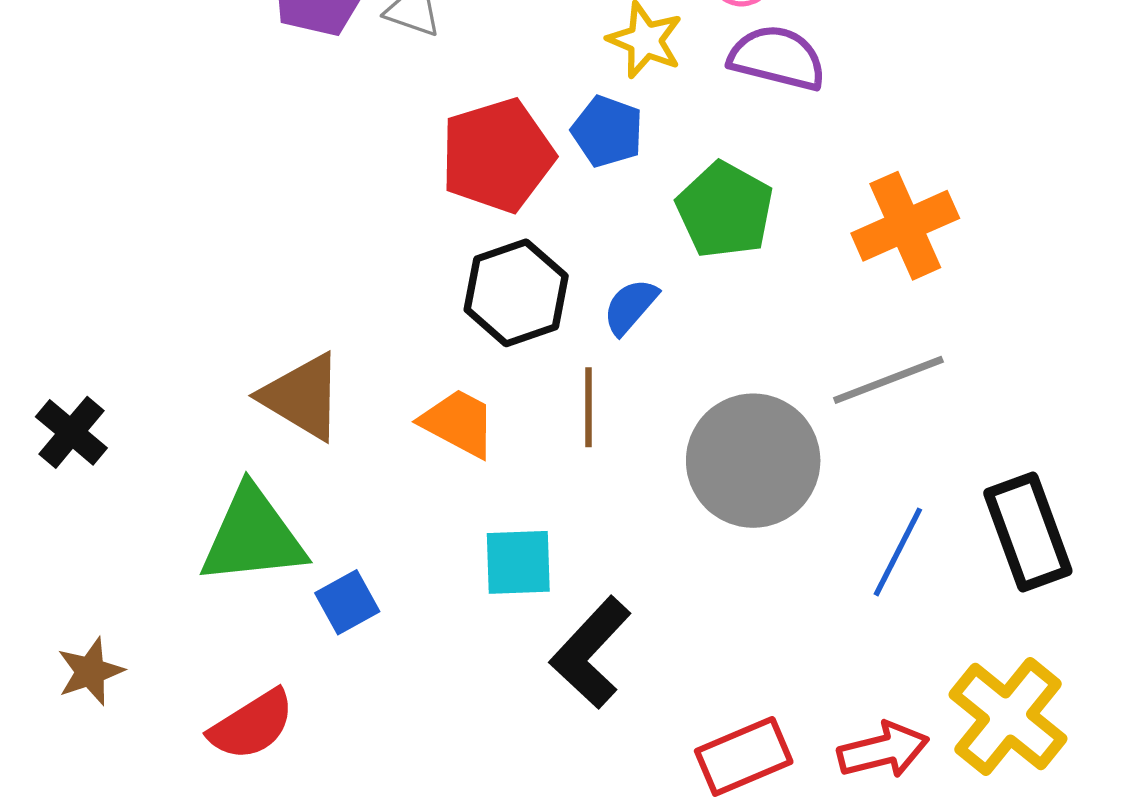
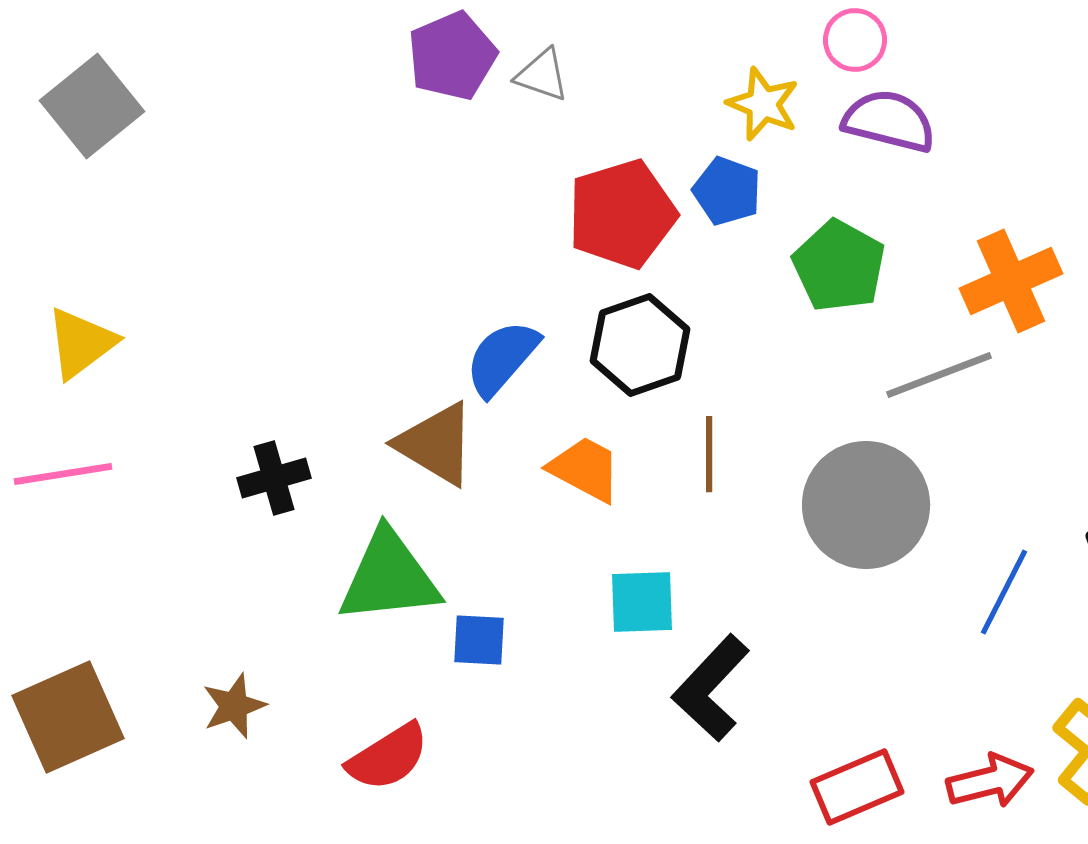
blue semicircle: (630, 306) -> (502, 358), moved, size x1.4
gray line: (888, 380) -> (939, 375), moved
black cross: (71, 432) -> (274, 478), moved, turned 34
blue square: (347, 602) -> (479, 640), turned 32

